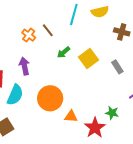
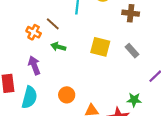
green arrow: (64, 52) -> (58, 47), moved, turned 64
yellow square: (88, 59) -> (100, 47), turned -30
orange circle: (50, 98) -> (67, 95), size x0.6

